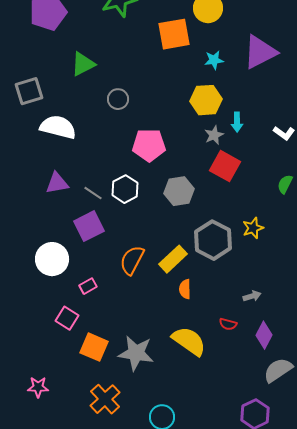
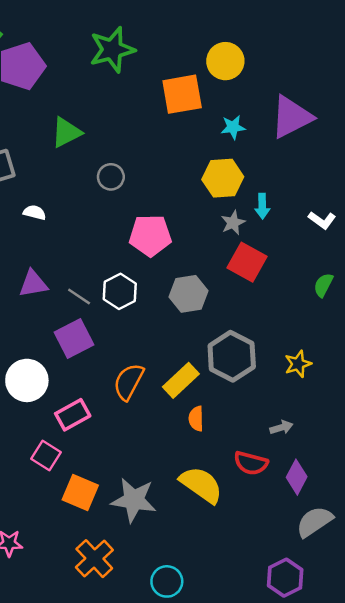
white semicircle: (58, 127) -> (35, 212), size x0.5
yellow star: (253, 228) -> (298, 364), moved
pink rectangle: (88, 286) -> (73, 415), size x1.5
red semicircle: (228, 324) -> (251, 463), size x1.5

